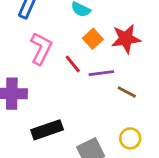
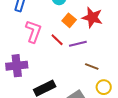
red star: (126, 39) -> (92, 17), turned 30
brown line: (127, 92) -> (92, 66), moved

